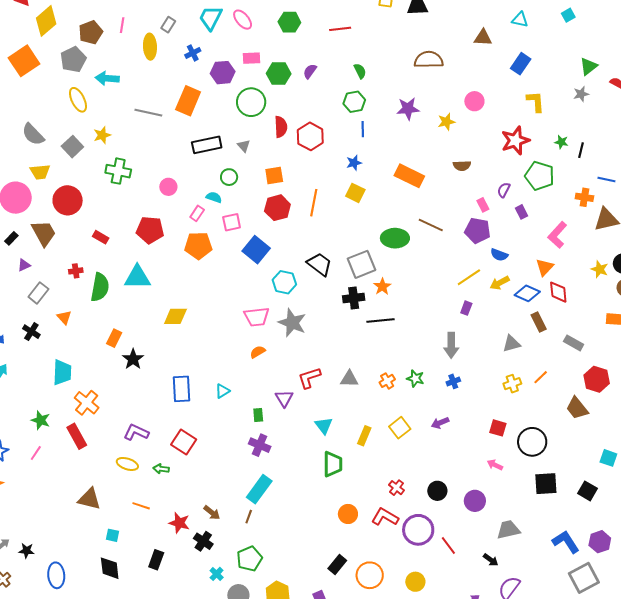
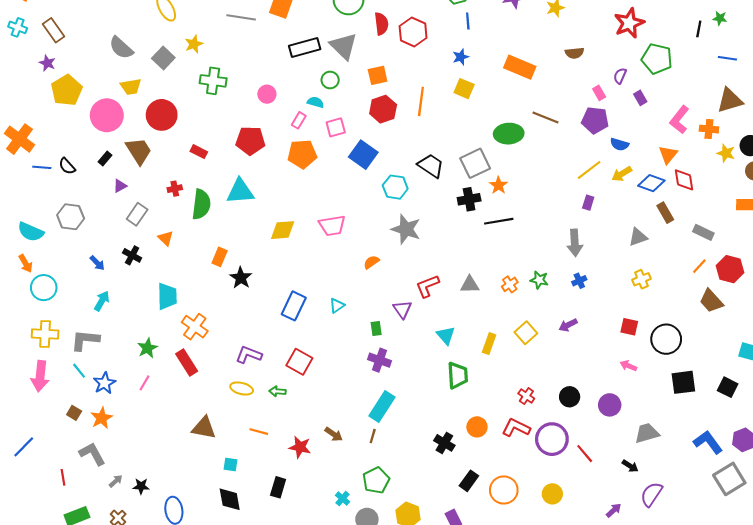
green star: (561, 142) -> (720, 18), moved
gray triangle: (244, 146) -> (344, 46), size x2.0
orange cross: (584, 197) -> (709, 129), moved
pink trapezoid: (257, 317) -> (332, 225), moved
orange line: (541, 377) -> (699, 266), moved
blue rectangle: (182, 389) -> (294, 306), turned 32
green star: (41, 420) -> (147, 348), turned 30
black cross: (203, 541) -> (444, 443), moved

